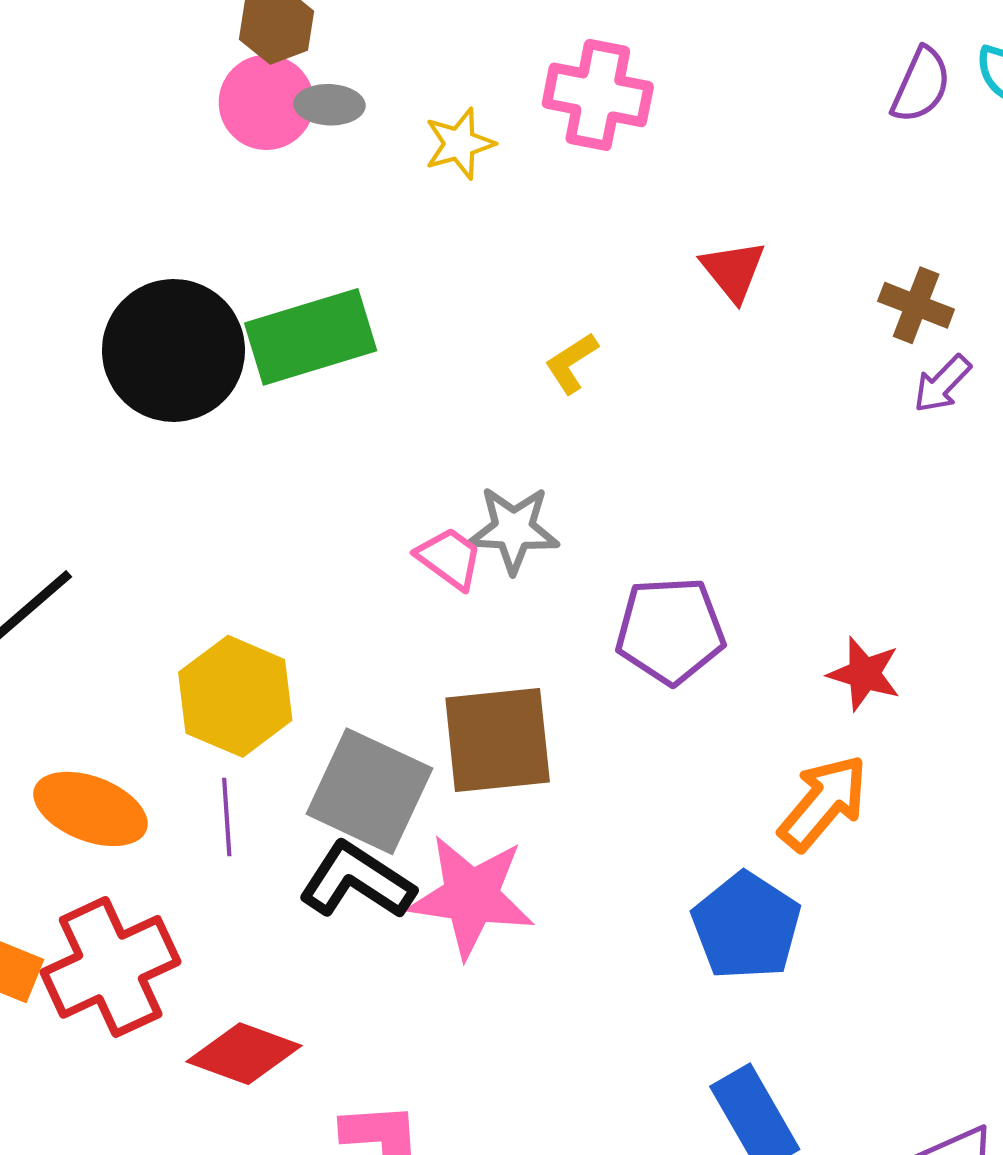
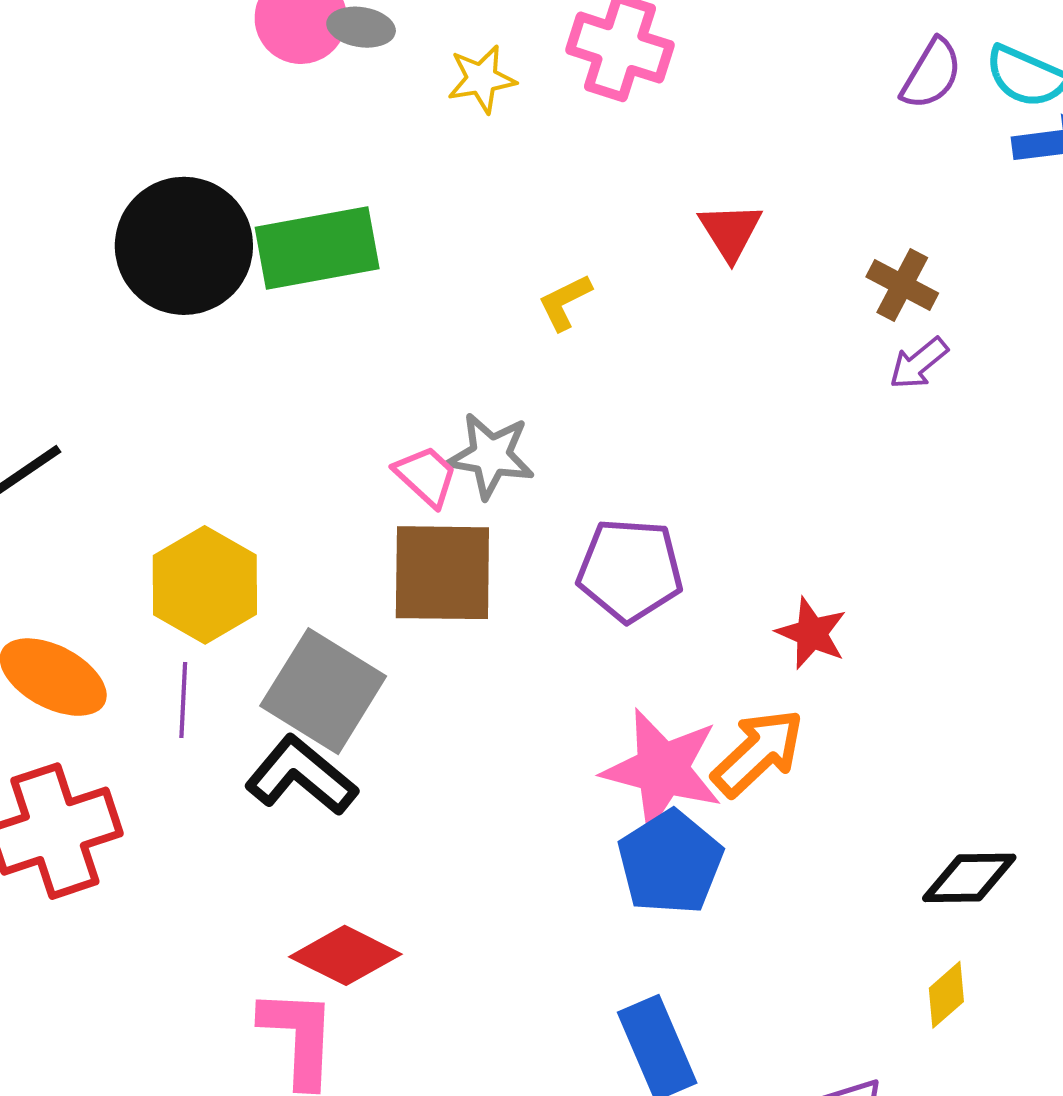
brown square: (498, 740) -> (442, 573), moved
pink star: (471, 896) -> (662, 769), moved
red diamond: (244, 1054) -> (345, 955), moved

